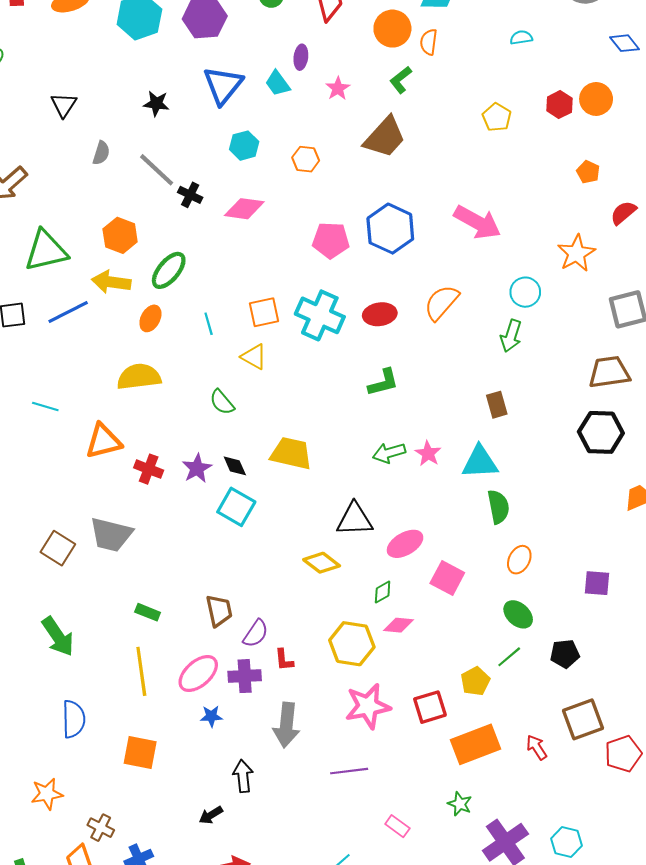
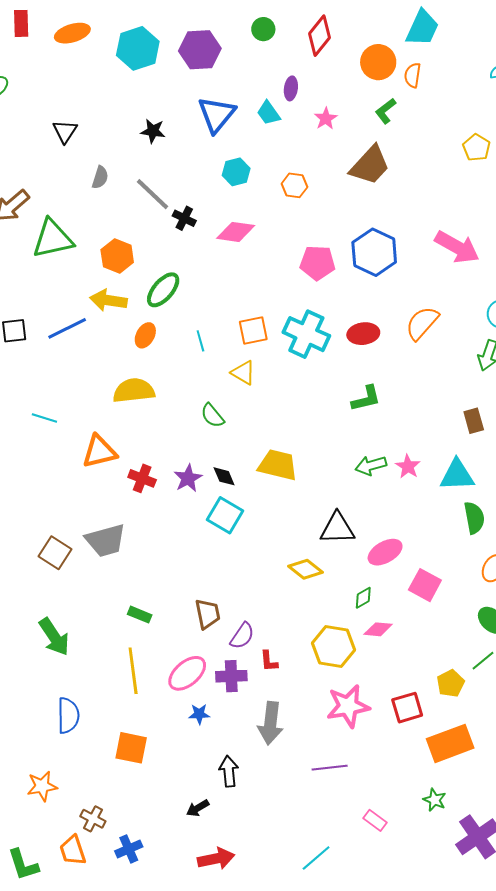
green triangle: (46, 251) -> (53, 239), moved
gray trapezoid: (111, 535) -> (106, 540), turned -30

